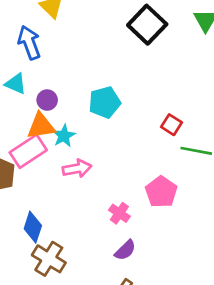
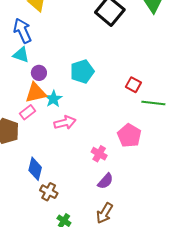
cyan triangle: (16, 84) -> (21, 55), moved
pink rectangle: (28, 151) -> (28, 112), size x0.6
brown cross: (49, 259) -> (49, 192), size x0.7

